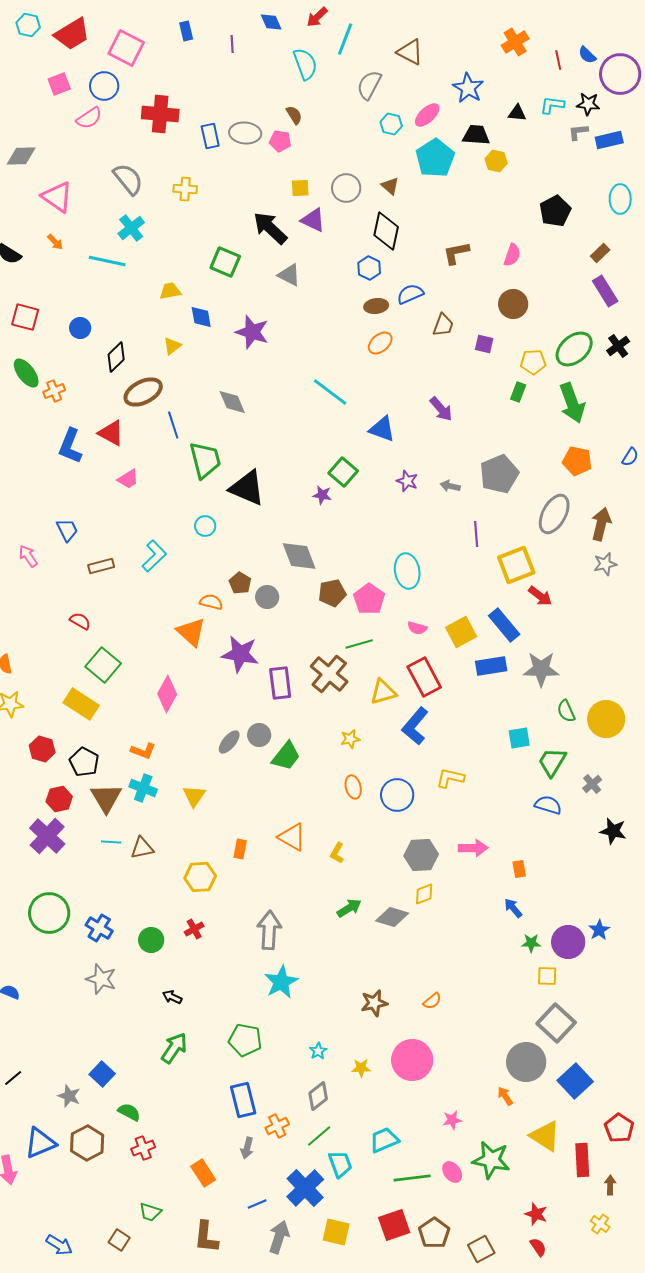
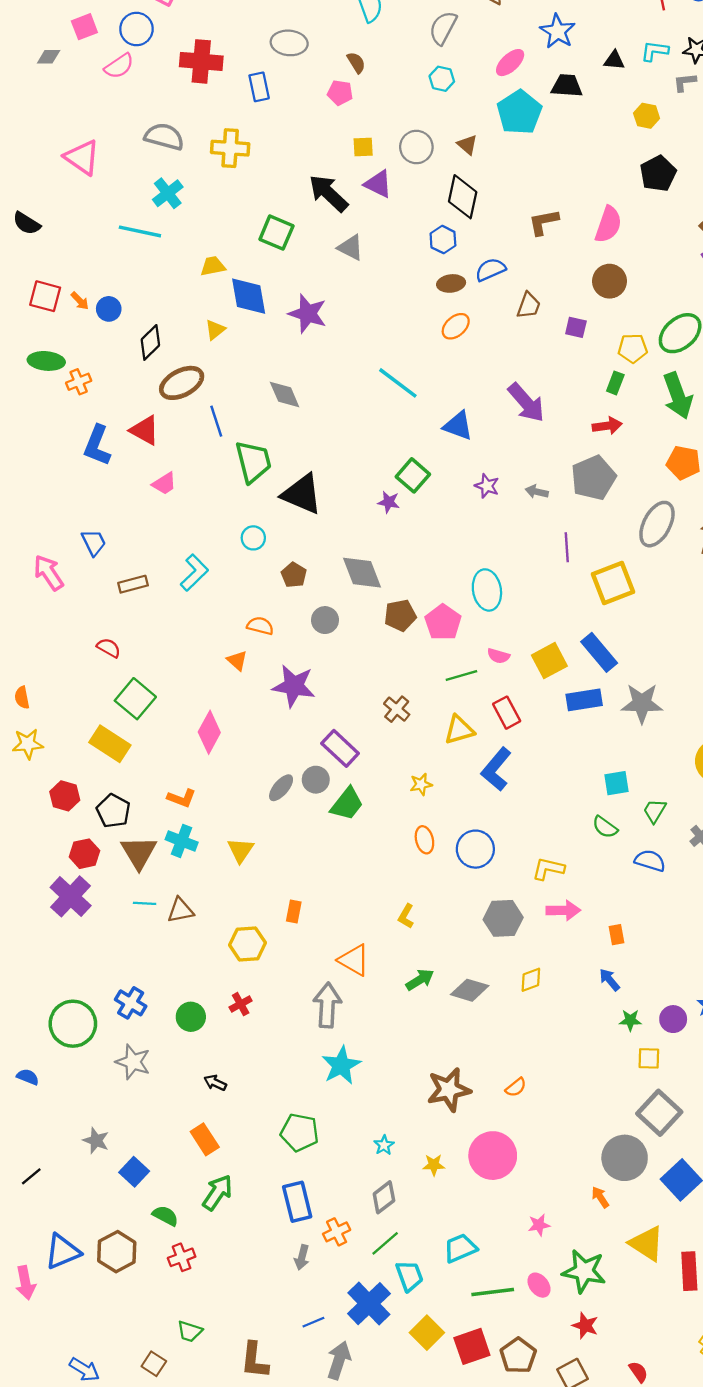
cyan hexagon: (391, 124) -> (442, 79), moved
gray ellipse: (245, 133) -> (289, 43), moved
gray diamond: (21, 156) -> (49, 57), moved, size x0.7
yellow hexagon: (496, 161) -> (647, 116), moved
gray semicircle: (128, 179) -> (164, 137), turned -36
yellow cross: (185, 189) -> (230, 148), size x1.4
orange arrow: (55, 242) -> (80, 301), moved
pink semicircle: (512, 255) -> (608, 224), size x1.4
blue diamond: (201, 317) -> (249, 296), size x1.5
green ellipse: (26, 373) -> (46, 361), turned -48
purple arrow: (441, 409) -> (526, 403), size x1.4
pink arrow: (28, 556) -> (49, 573), size x1.4
brown pentagon: (240, 583) -> (294, 575), moved
red arrow: (540, 596) -> (607, 426), moved, turned -45
orange triangle: (191, 632) -> (237, 661), size x0.6
green line: (359, 644) -> (461, 676), moved
brown cross: (329, 674) -> (397, 709), size x0.6
red rectangle: (424, 677) -> (507, 713), size x0.7
purple rectangle: (280, 683) -> (340, 748), moved, turned -40
green semicircle: (566, 711) -> (605, 827), moved, turned -30
green trapezoid: (552, 762) -> (655, 811), size x0.7
yellow L-shape: (450, 778) -> (548, 869), moved
orange triangle: (292, 837) -> (354, 960), moved
yellow diamond: (424, 894) -> (531, 980), moved
green circle: (49, 913) -> (73, 1024), moved
purple circle: (568, 942) -> (673, 1019), size x0.7
brown star: (374, 1003) -> (449, 1090), size x1.4
green arrow: (174, 1048) -> (217, 1193), moved
gray star: (69, 1096) -> (96, 1141), moved
orange rectangle: (203, 1173) -> (205, 1139), moved
red star: (536, 1214) -> (585, 1326), moved
yellow square: (336, 1232) -> (427, 1333), moved, turned 32

